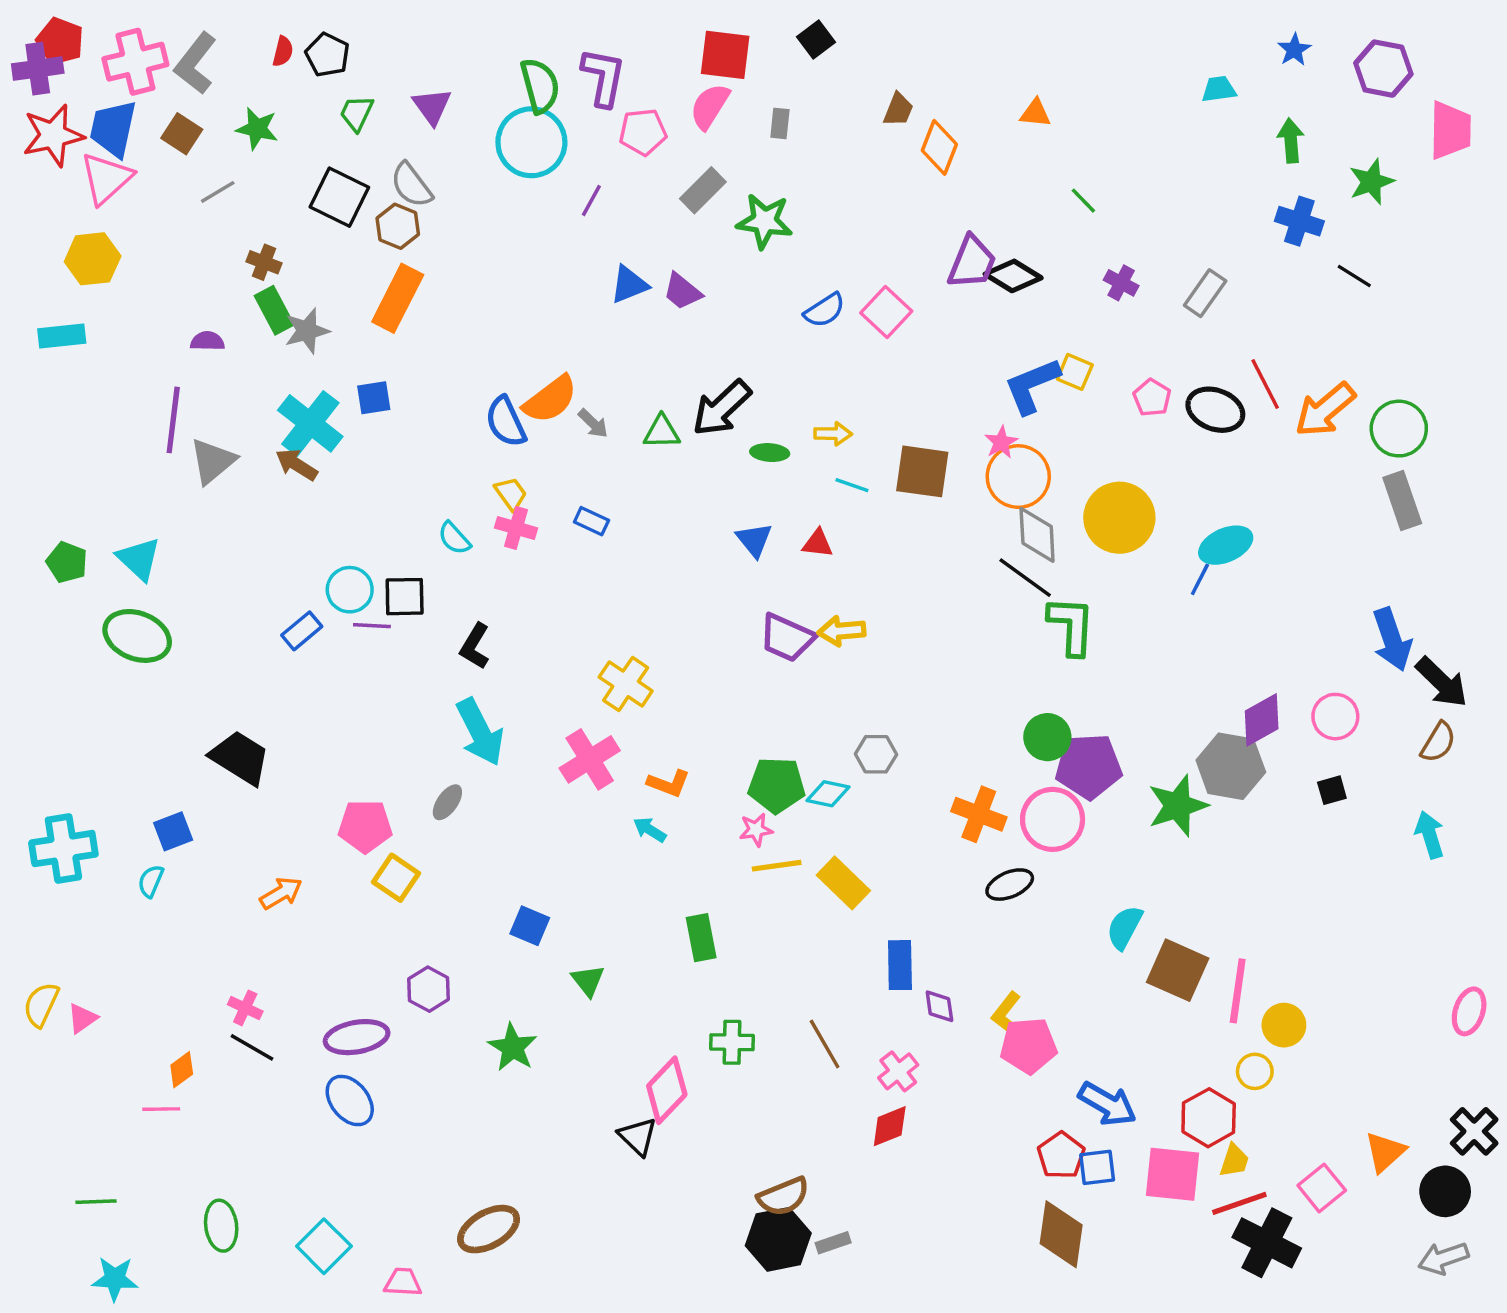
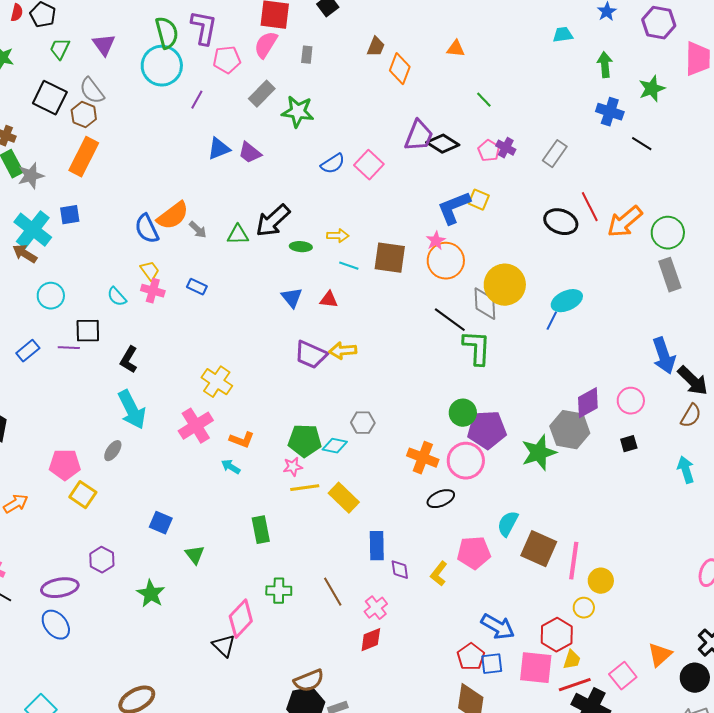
pink pentagon: (1152, 398) -> (489, 151), moved
gray diamond: (1037, 535) -> (485, 304), moved
cyan circle: (350, 590) -> (51, 296), moved
pink pentagon: (1029, 1046) -> (474, 553), moved

